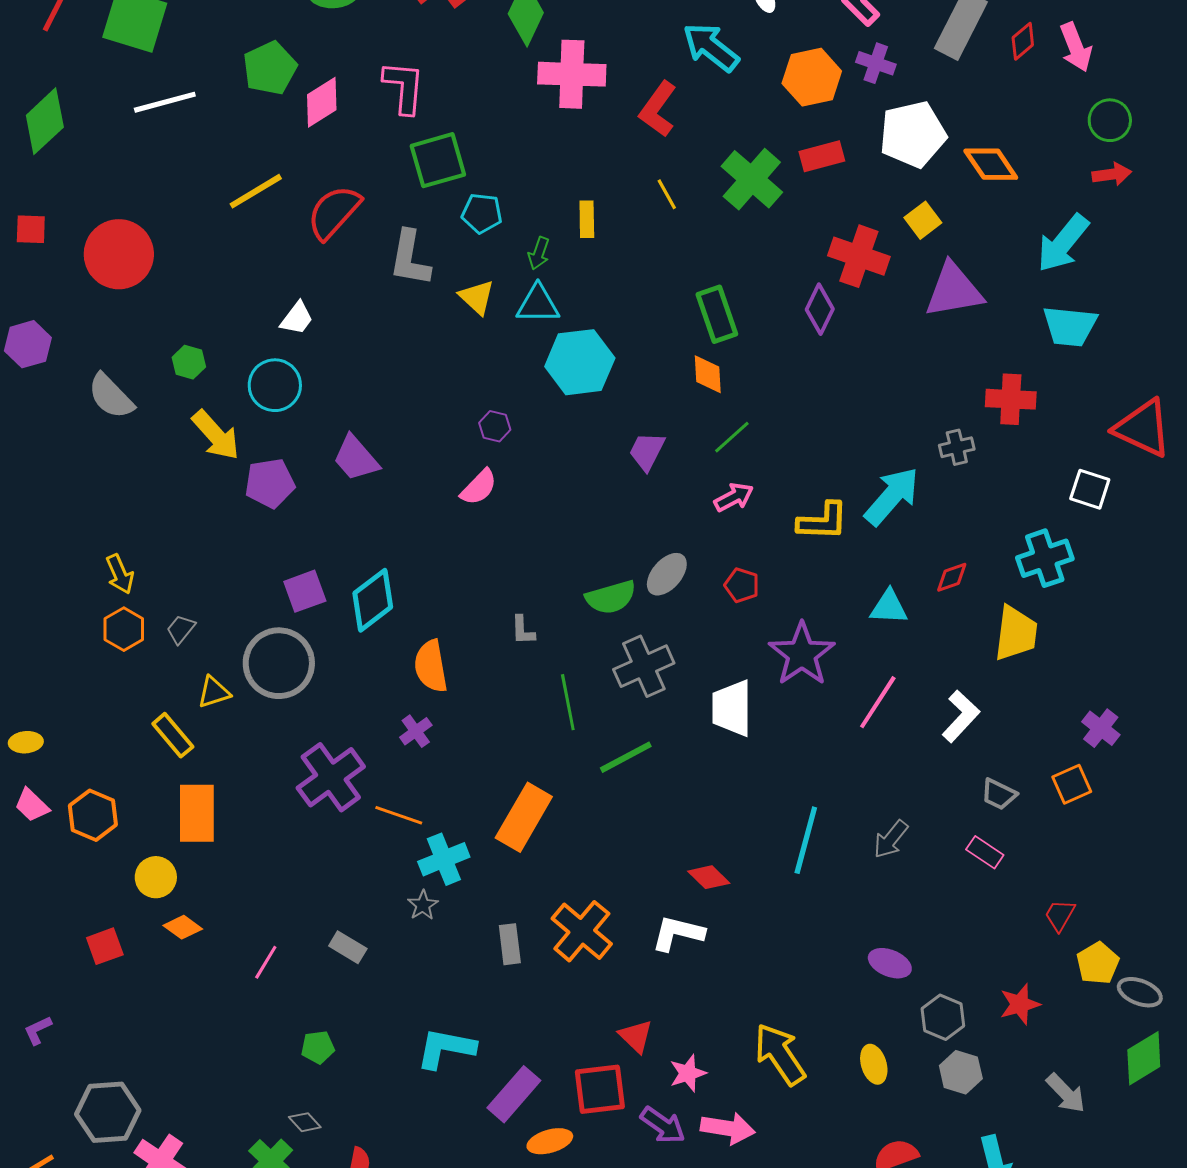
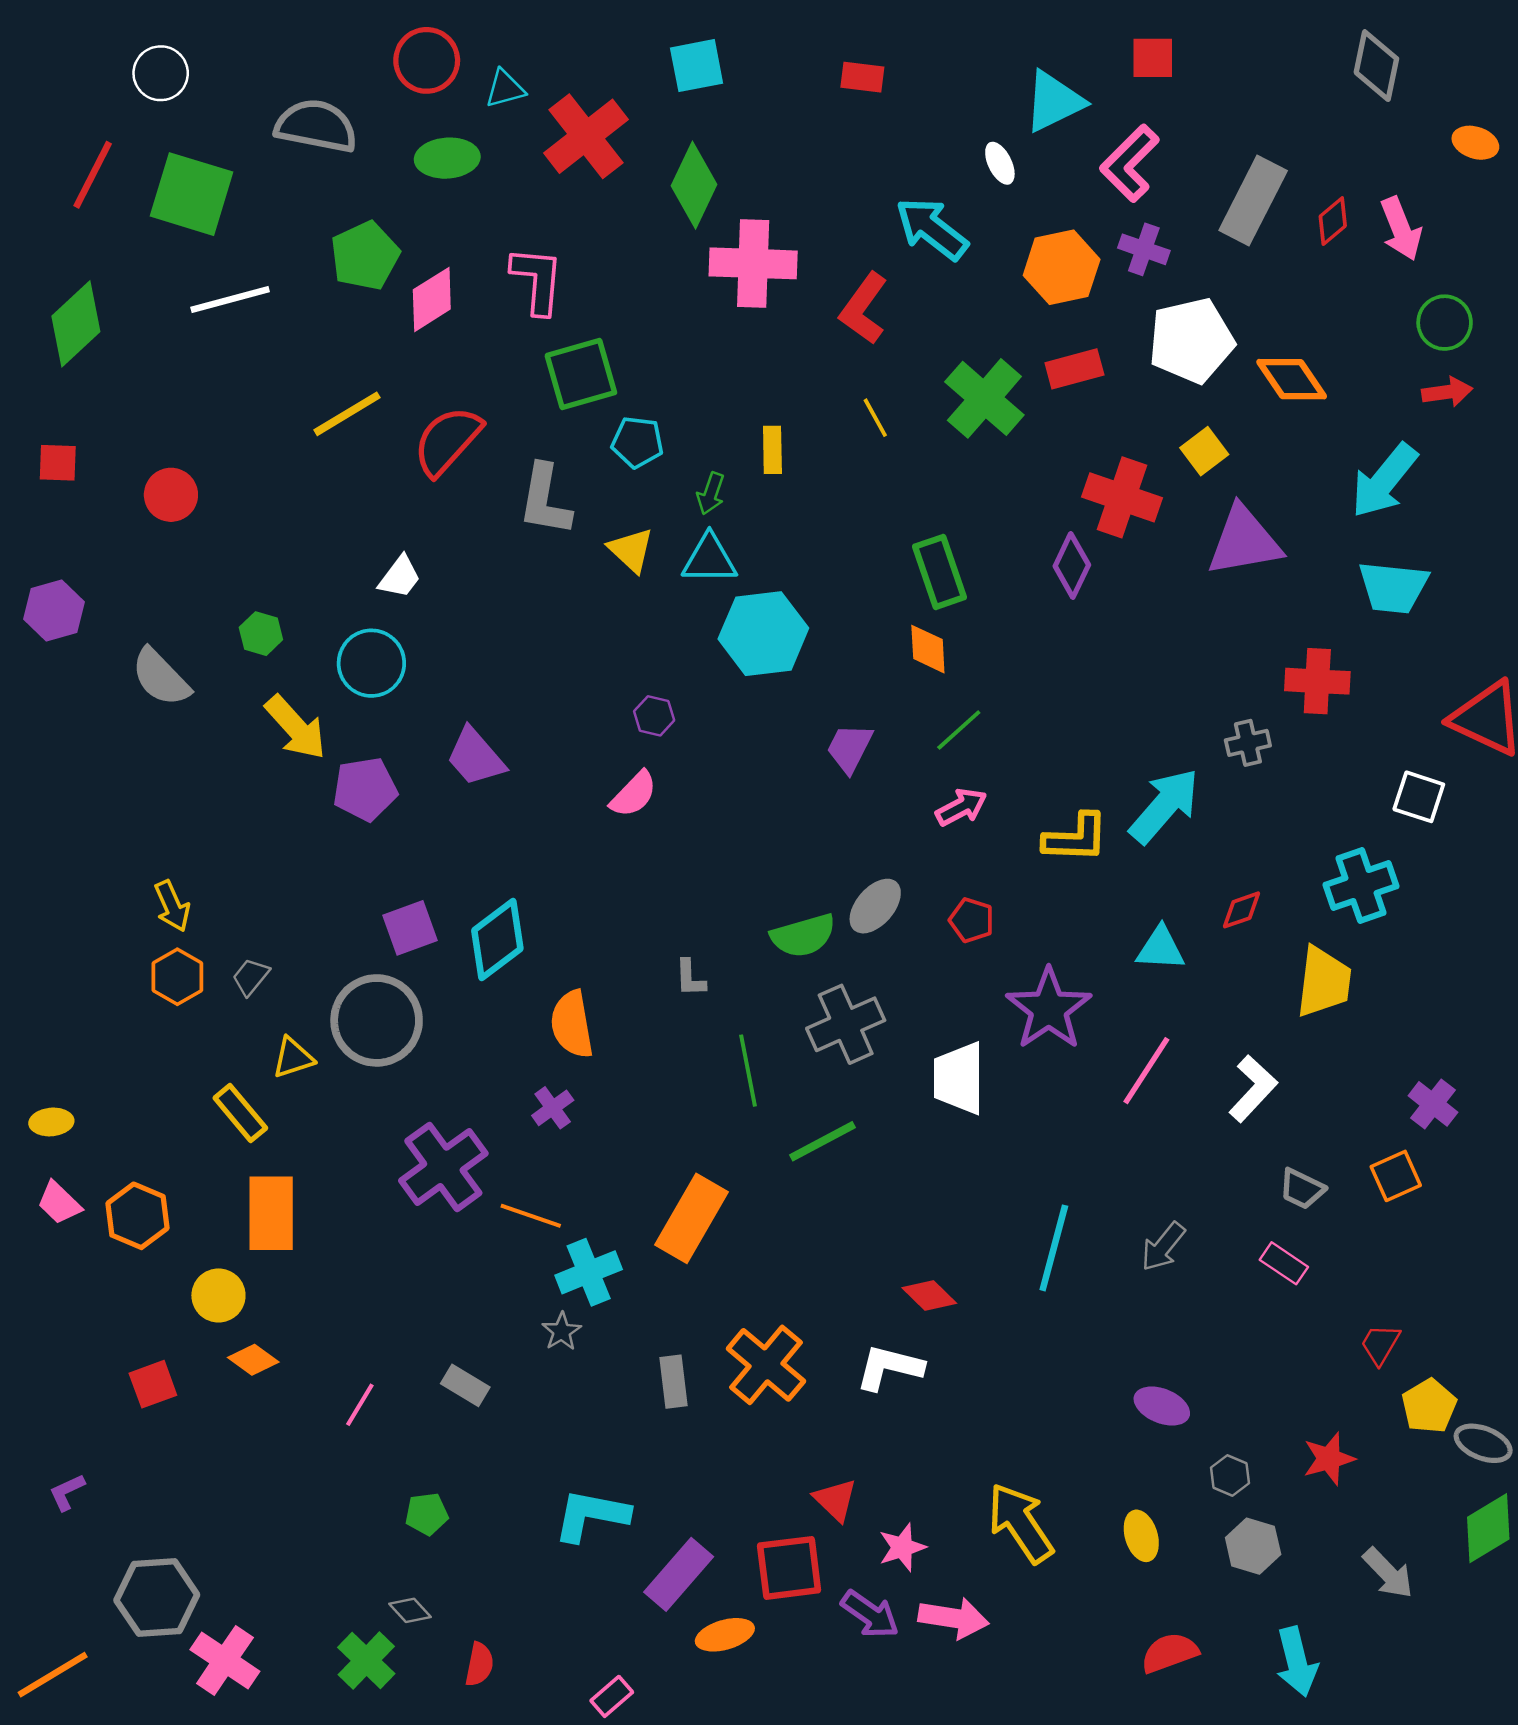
red circle: (119, 254) -> (171, 495), size x0.6
gray hexagon: (943, 1017) -> (1230, 1475), size x0.7

